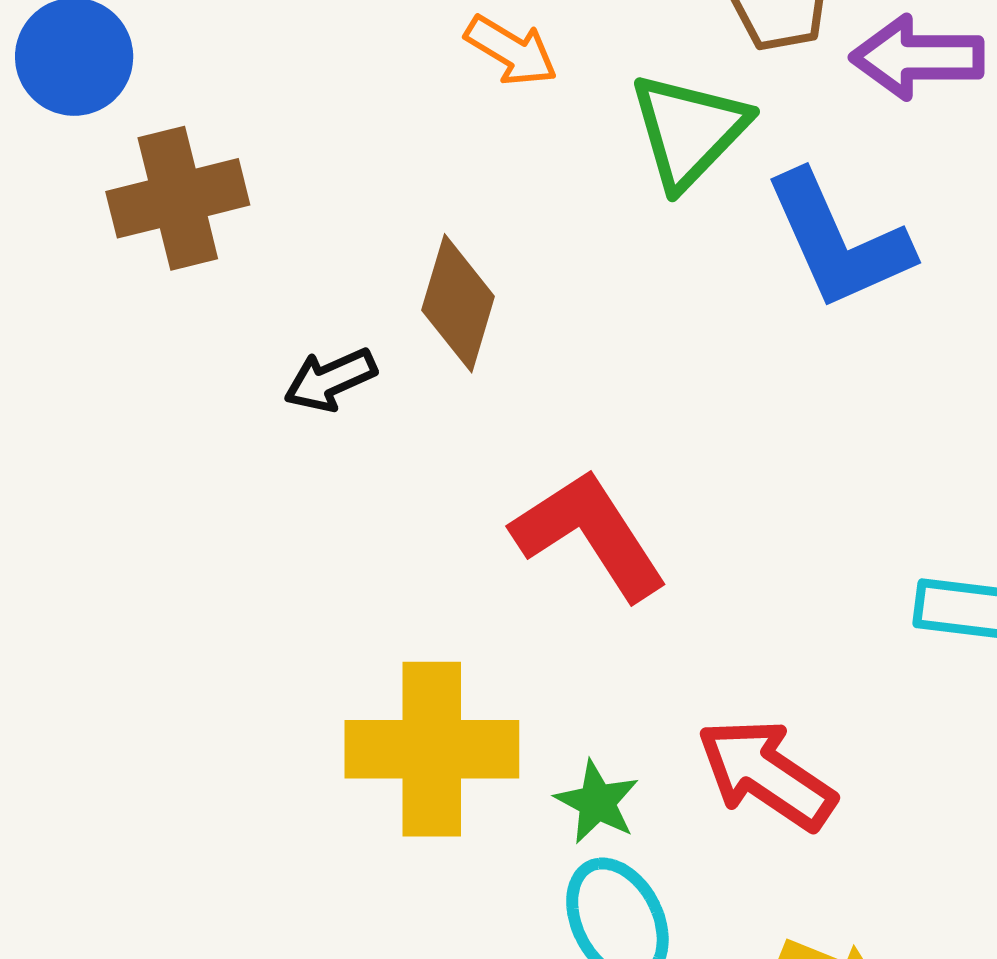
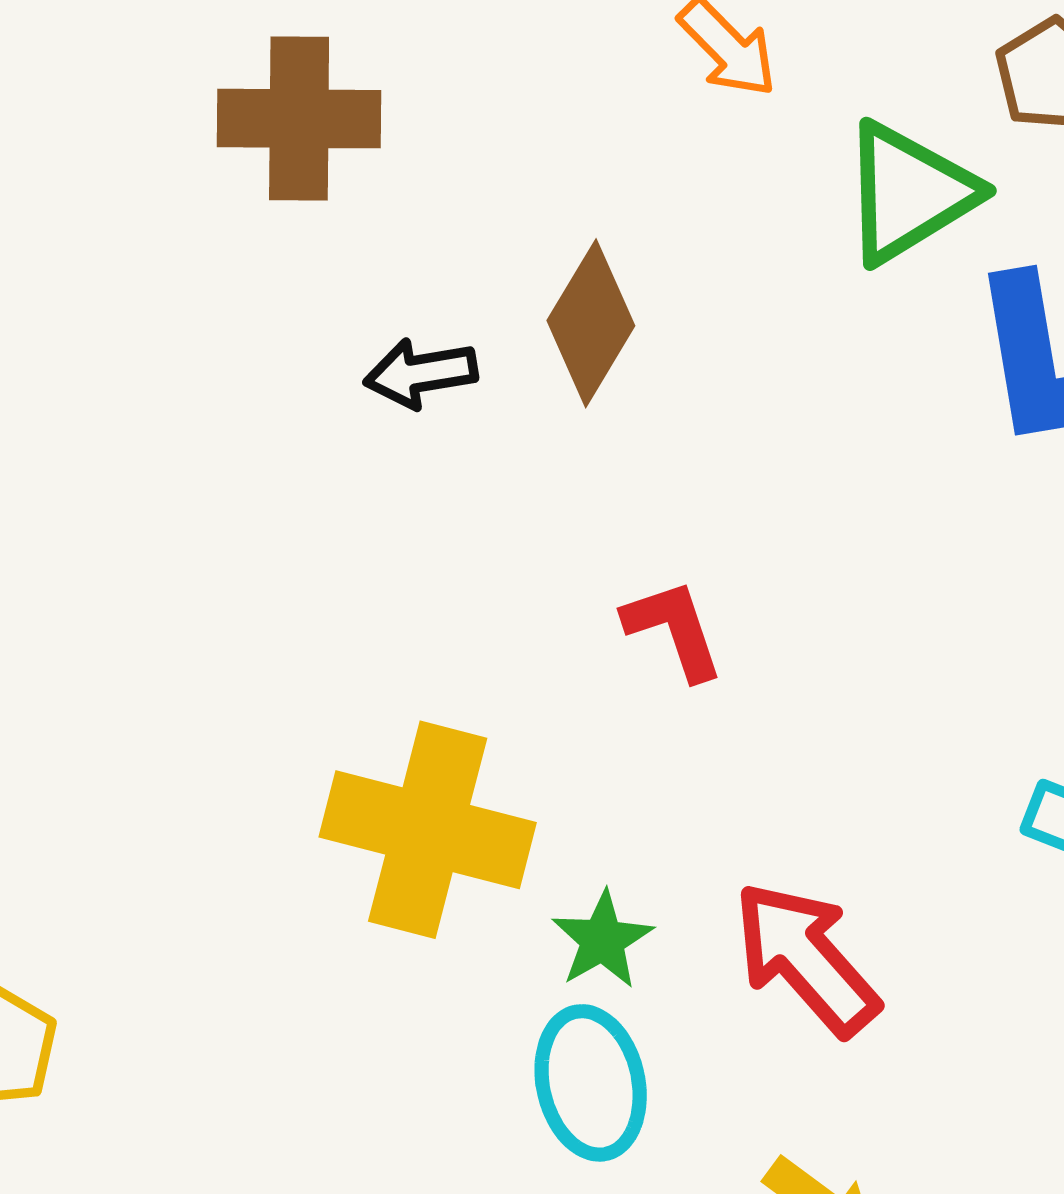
red L-shape: (590, 535) -> (674, 629), size x0.6

